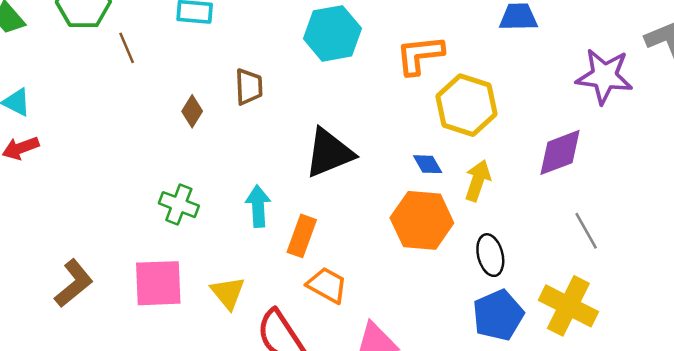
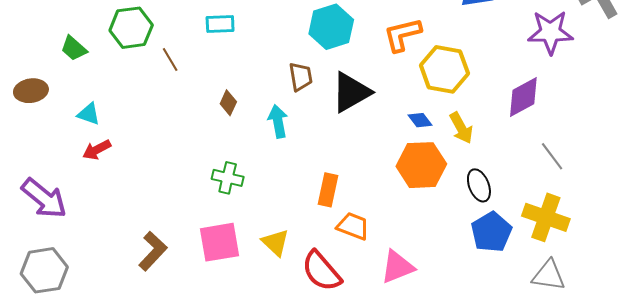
brown trapezoid: (249, 87) -> (301, 77), moved
black triangle: (329, 153) -> (351, 92), moved
yellow arrow: (478, 181) -> (461, 128), turned 140
cyan arrow: (258, 206) -> (278, 121), moved

